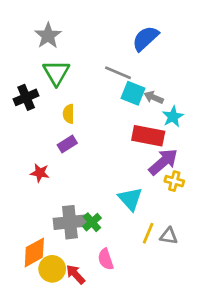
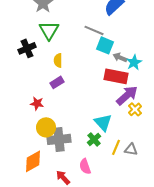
gray arrow: (154, 97) -> (120, 57), moved
yellow cross: (174, 181) -> (135, 109), turned 32
green cross: (92, 222) -> (94, 139), moved
yellow circle: (52, 269) -> (46, 127), moved

